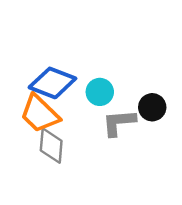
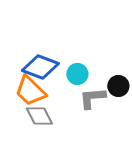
gray diamond: (51, 146) -> (39, 116), turned -32

